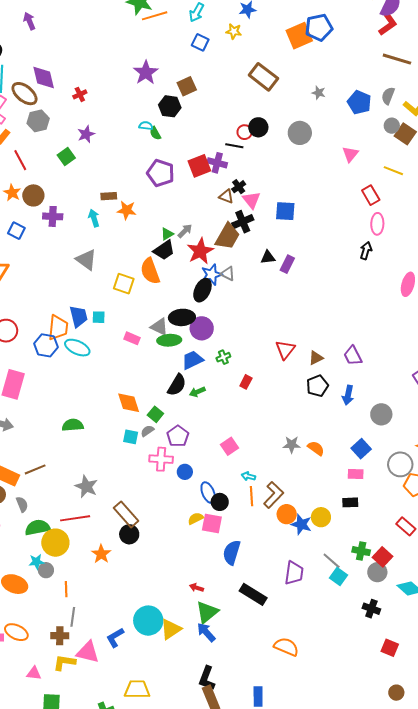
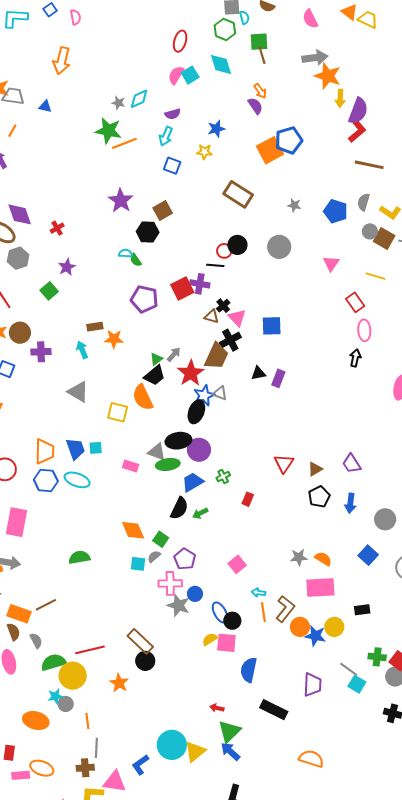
orange trapezoid: (58, 328) -> (45, 451), moved
pink rectangle: (356, 474) -> (320, 588), moved, size x1.8
gray star: (86, 487) -> (178, 605), moved

